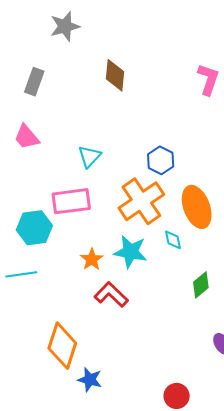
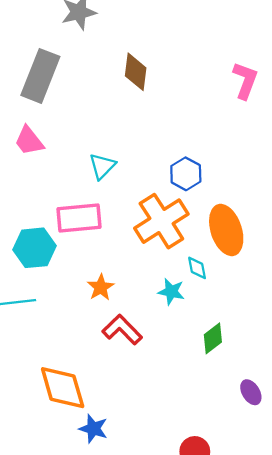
gray rectangle: (34, 82) -> (40, 76), size x1.6
cyan star: (130, 252) -> (171, 292), moved, size x0.7
green diamond: (201, 285) -> (213, 338), moved
orange diamond: (62, 346) -> (63, 388), turned -36

